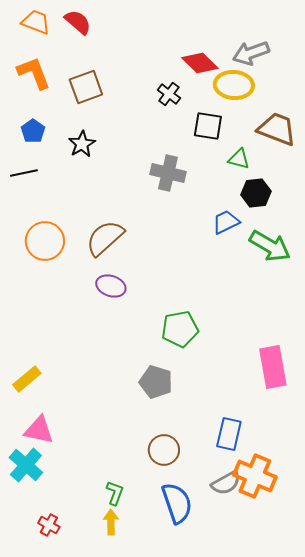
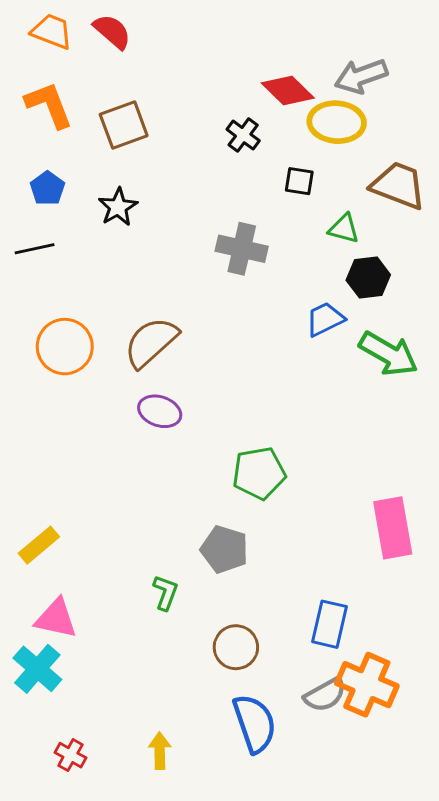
black square: (208, 126) -> (299, 181), size x0.7
green L-shape: (115, 493) -> (165, 593), moved

